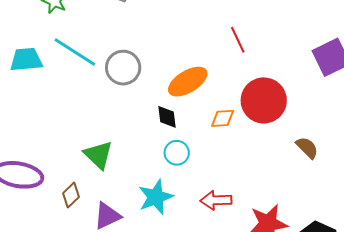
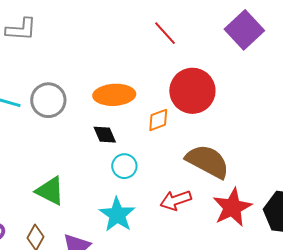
red line: (238, 40) -> (165, 33), moved
orange ellipse: (188, 82) -> (114, 95), turned 45
brown semicircle: (307, 148) -> (208, 161), moved, size x1.8

